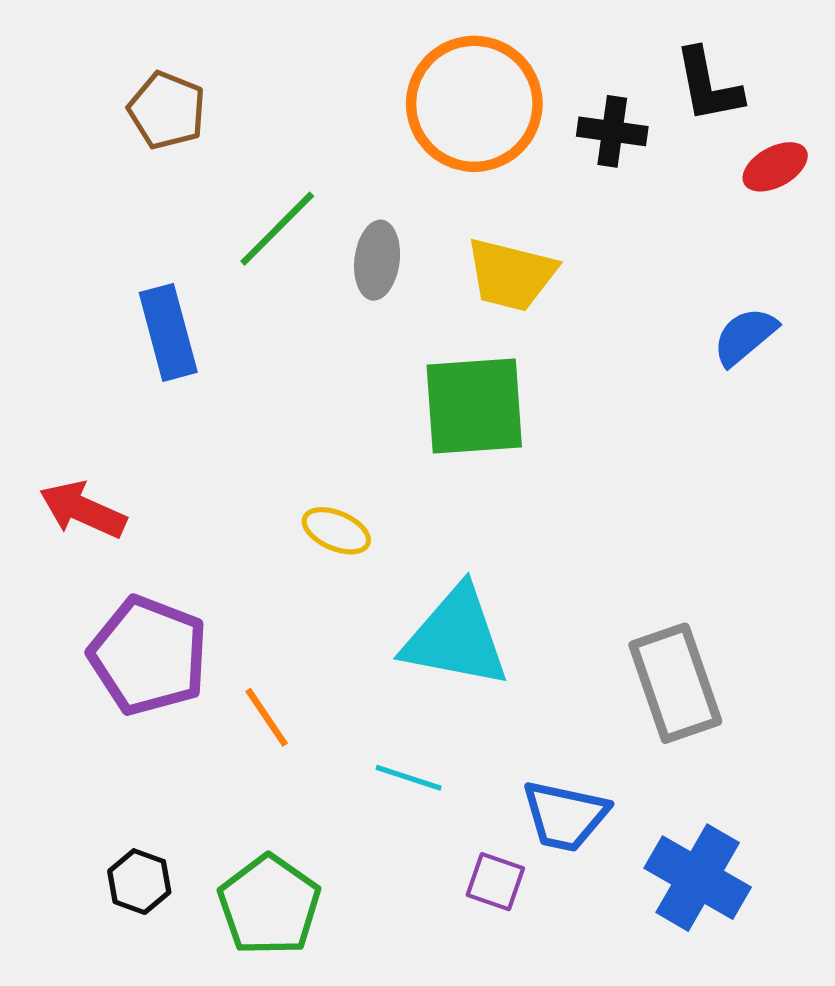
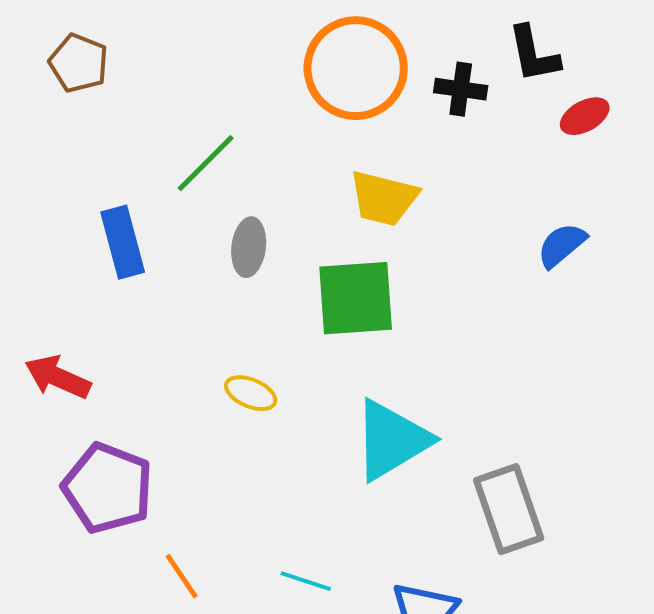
brown pentagon: (167, 110) -> (79, 63), moved
gray ellipse: (377, 260) -> (249, 247), moved
cyan triangle: (456, 637) -> (392, 440), moved, turned -42
orange line: (267, 717) -> (182, 576), moved

